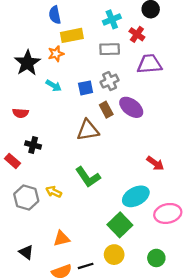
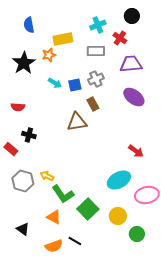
blue semicircle: (55, 15) -> (29, 25), moved
cyan arrow: (54, 86) -> (55, 83), moved
purple ellipse: (131, 107) -> (134, 97), moved
green L-shape: (88, 177) -> (63, 194), moved
green square: (120, 225) -> (88, 209), moved
orange triangle: (62, 239) -> (54, 217), turned 42
yellow circle: (114, 255) -> (118, 216), moved
black line: (86, 266) -> (75, 241), turned 48

